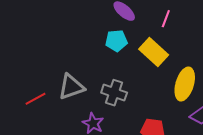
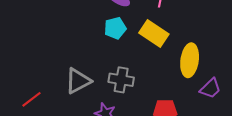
red line: (35, 99) -> (32, 99), moved

